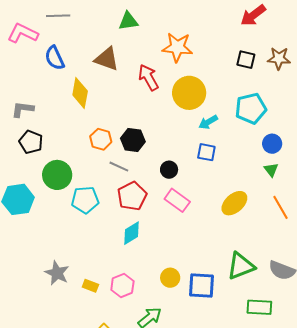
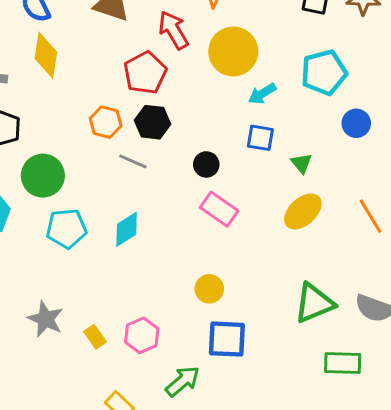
yellow diamond: (80, 93) -> (46, 55), moved
green triangle: (271, 170) -> (301, 163), moved
red pentagon: (132, 196) -> (145, 73), moved
cyan pentagon: (85, 200) -> (66, 228), moved
cyan diamond: (131, 233) -> (127, 229), moved
yellow circle: (170, 278) -> (209, 289), moved
blue square: (202, 285) -> (227, 339), moved
yellow rectangle: (90, 286) -> (95, 337), turned 35

